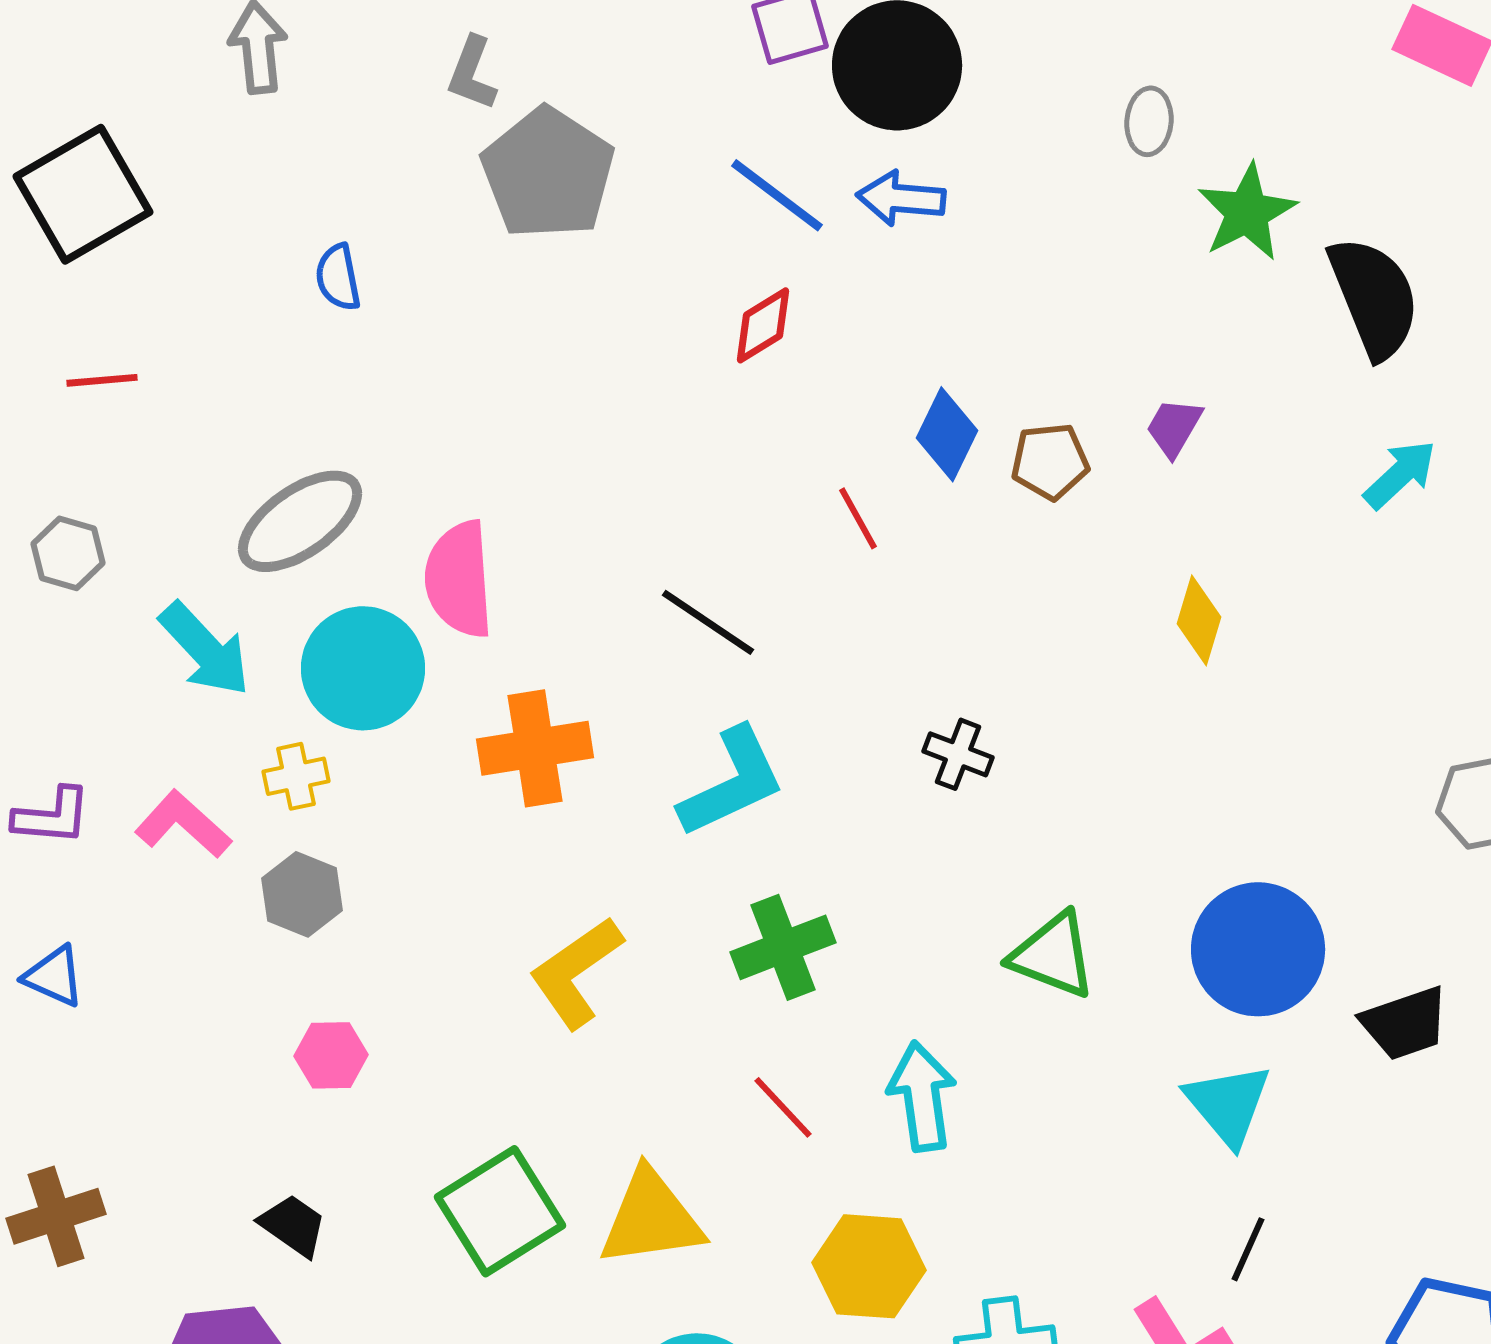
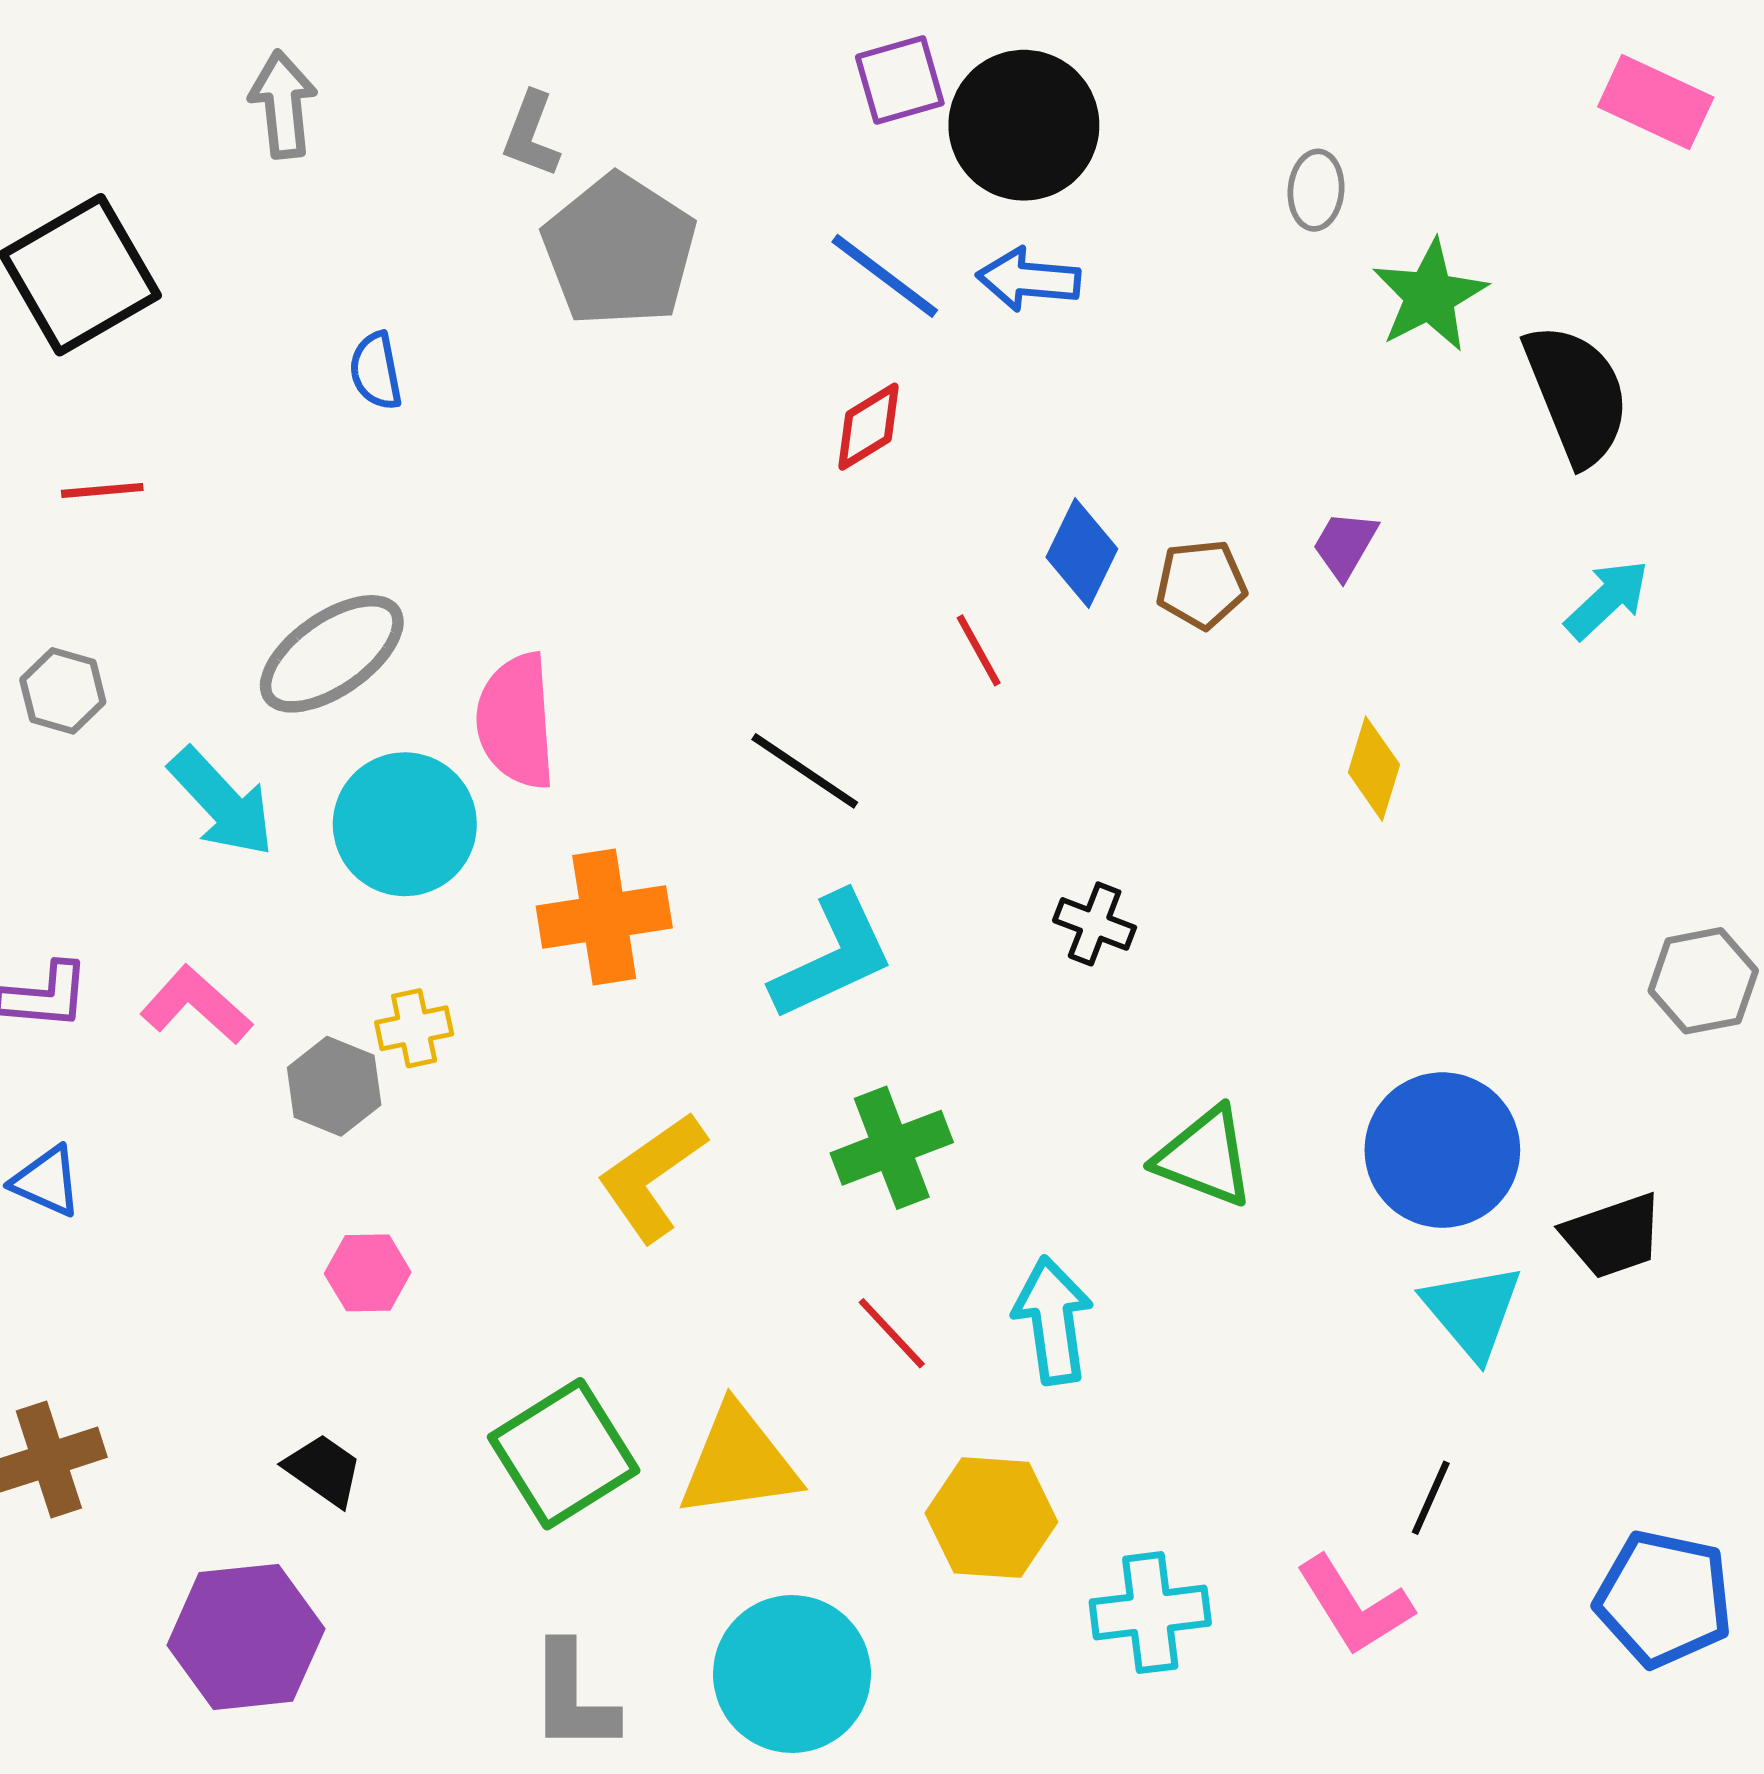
yellow cross: (296, 776) -> (414, 1028), moved
cyan triangle: (1228, 1104) -> (1473, 1311), moved

